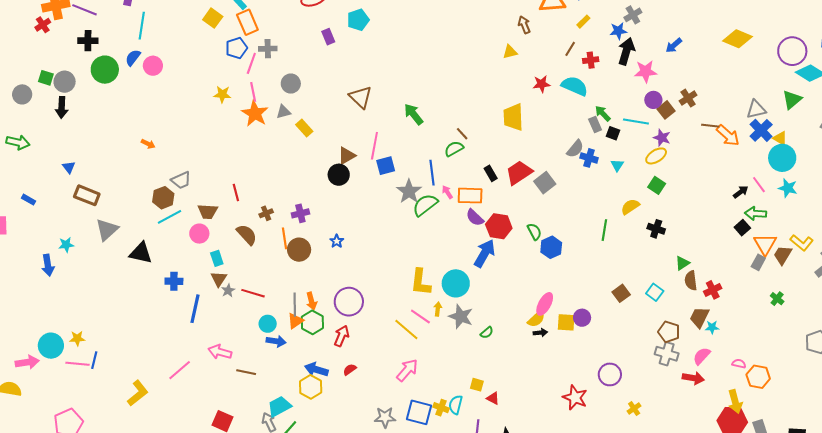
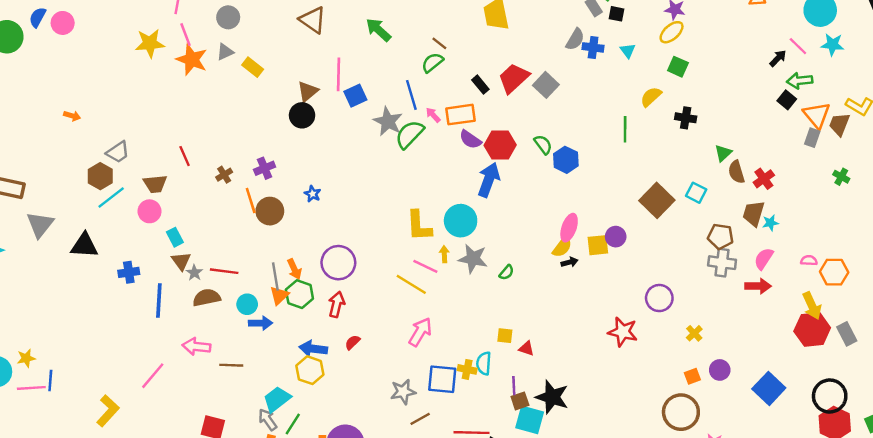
yellow star: (222, 94) -> (150, 43), size x1.4
brown semicircle: (247, 235) -> (207, 298), moved, turned -50
brown square: (621, 293) -> (657, 200), size x1.6

